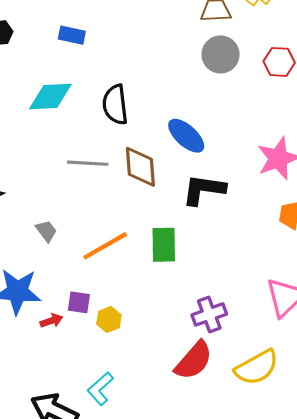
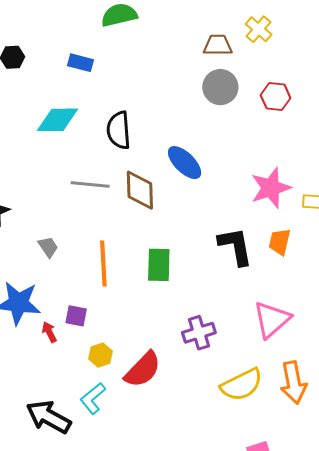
black L-shape: (204, 190) -> (235, 246), moved, turned 69
orange line: (105, 246) -> (103, 263), turned -66
yellow hexagon: (109, 319) -> (100, 355), moved
red arrow: (51, 321) -> (49, 332), turned -100
red semicircle: (194, 361) -> (143, 370), moved

